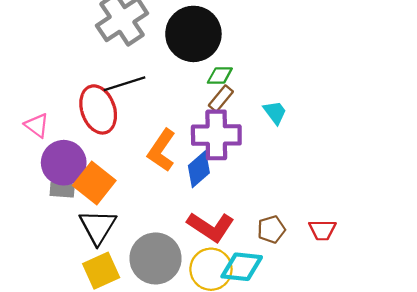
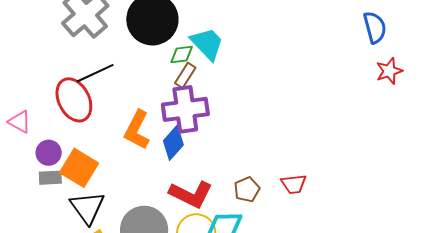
cyan trapezoid: (275, 112) -> (207, 44), moved, size x1.5
purple circle: (64, 163) -> (49, 153), size x0.6

